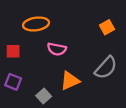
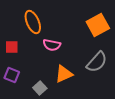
orange ellipse: (36, 24) -> (33, 22), turned 75
orange square: (107, 27) -> (98, 25), size x1.6

